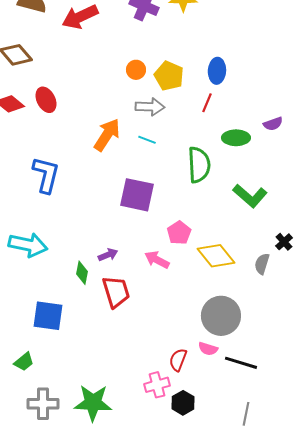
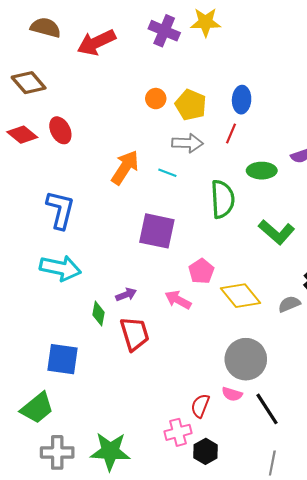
gray arrow: (150, 107) -> (188, 143), moved
cyan arrow: (28, 245) -> (60, 268), moved
gray semicircle: (262, 264) -> (289, 304), turned 50
green trapezoid: (24, 362) -> (37, 408), size x1.6
black line: (241, 363) -> (267, 409), turned 40

